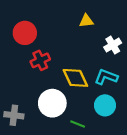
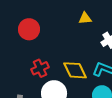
red cross: (40, 60) -> (40, 68), moved

